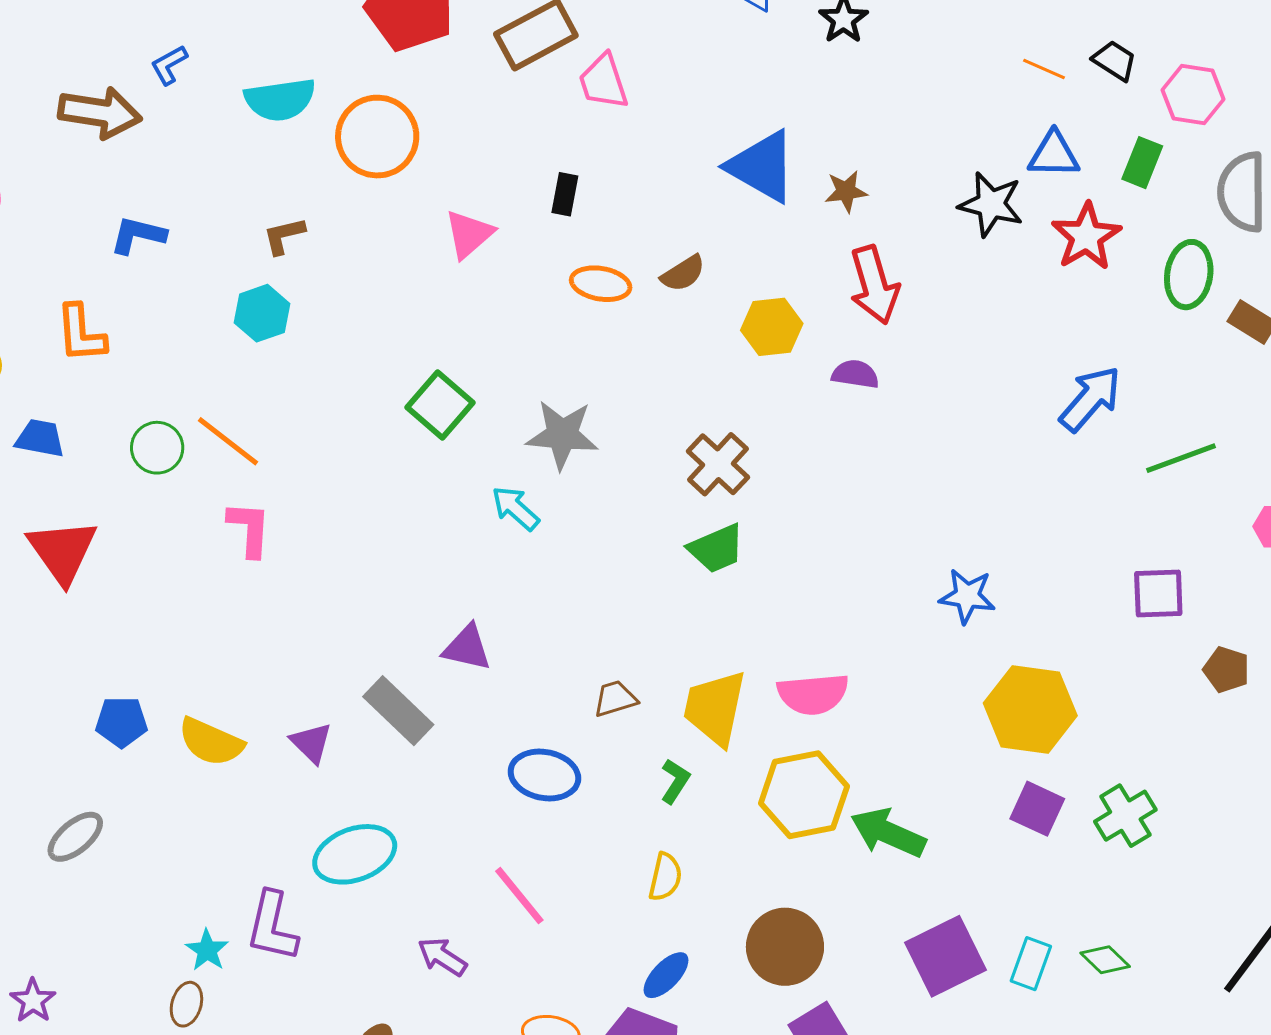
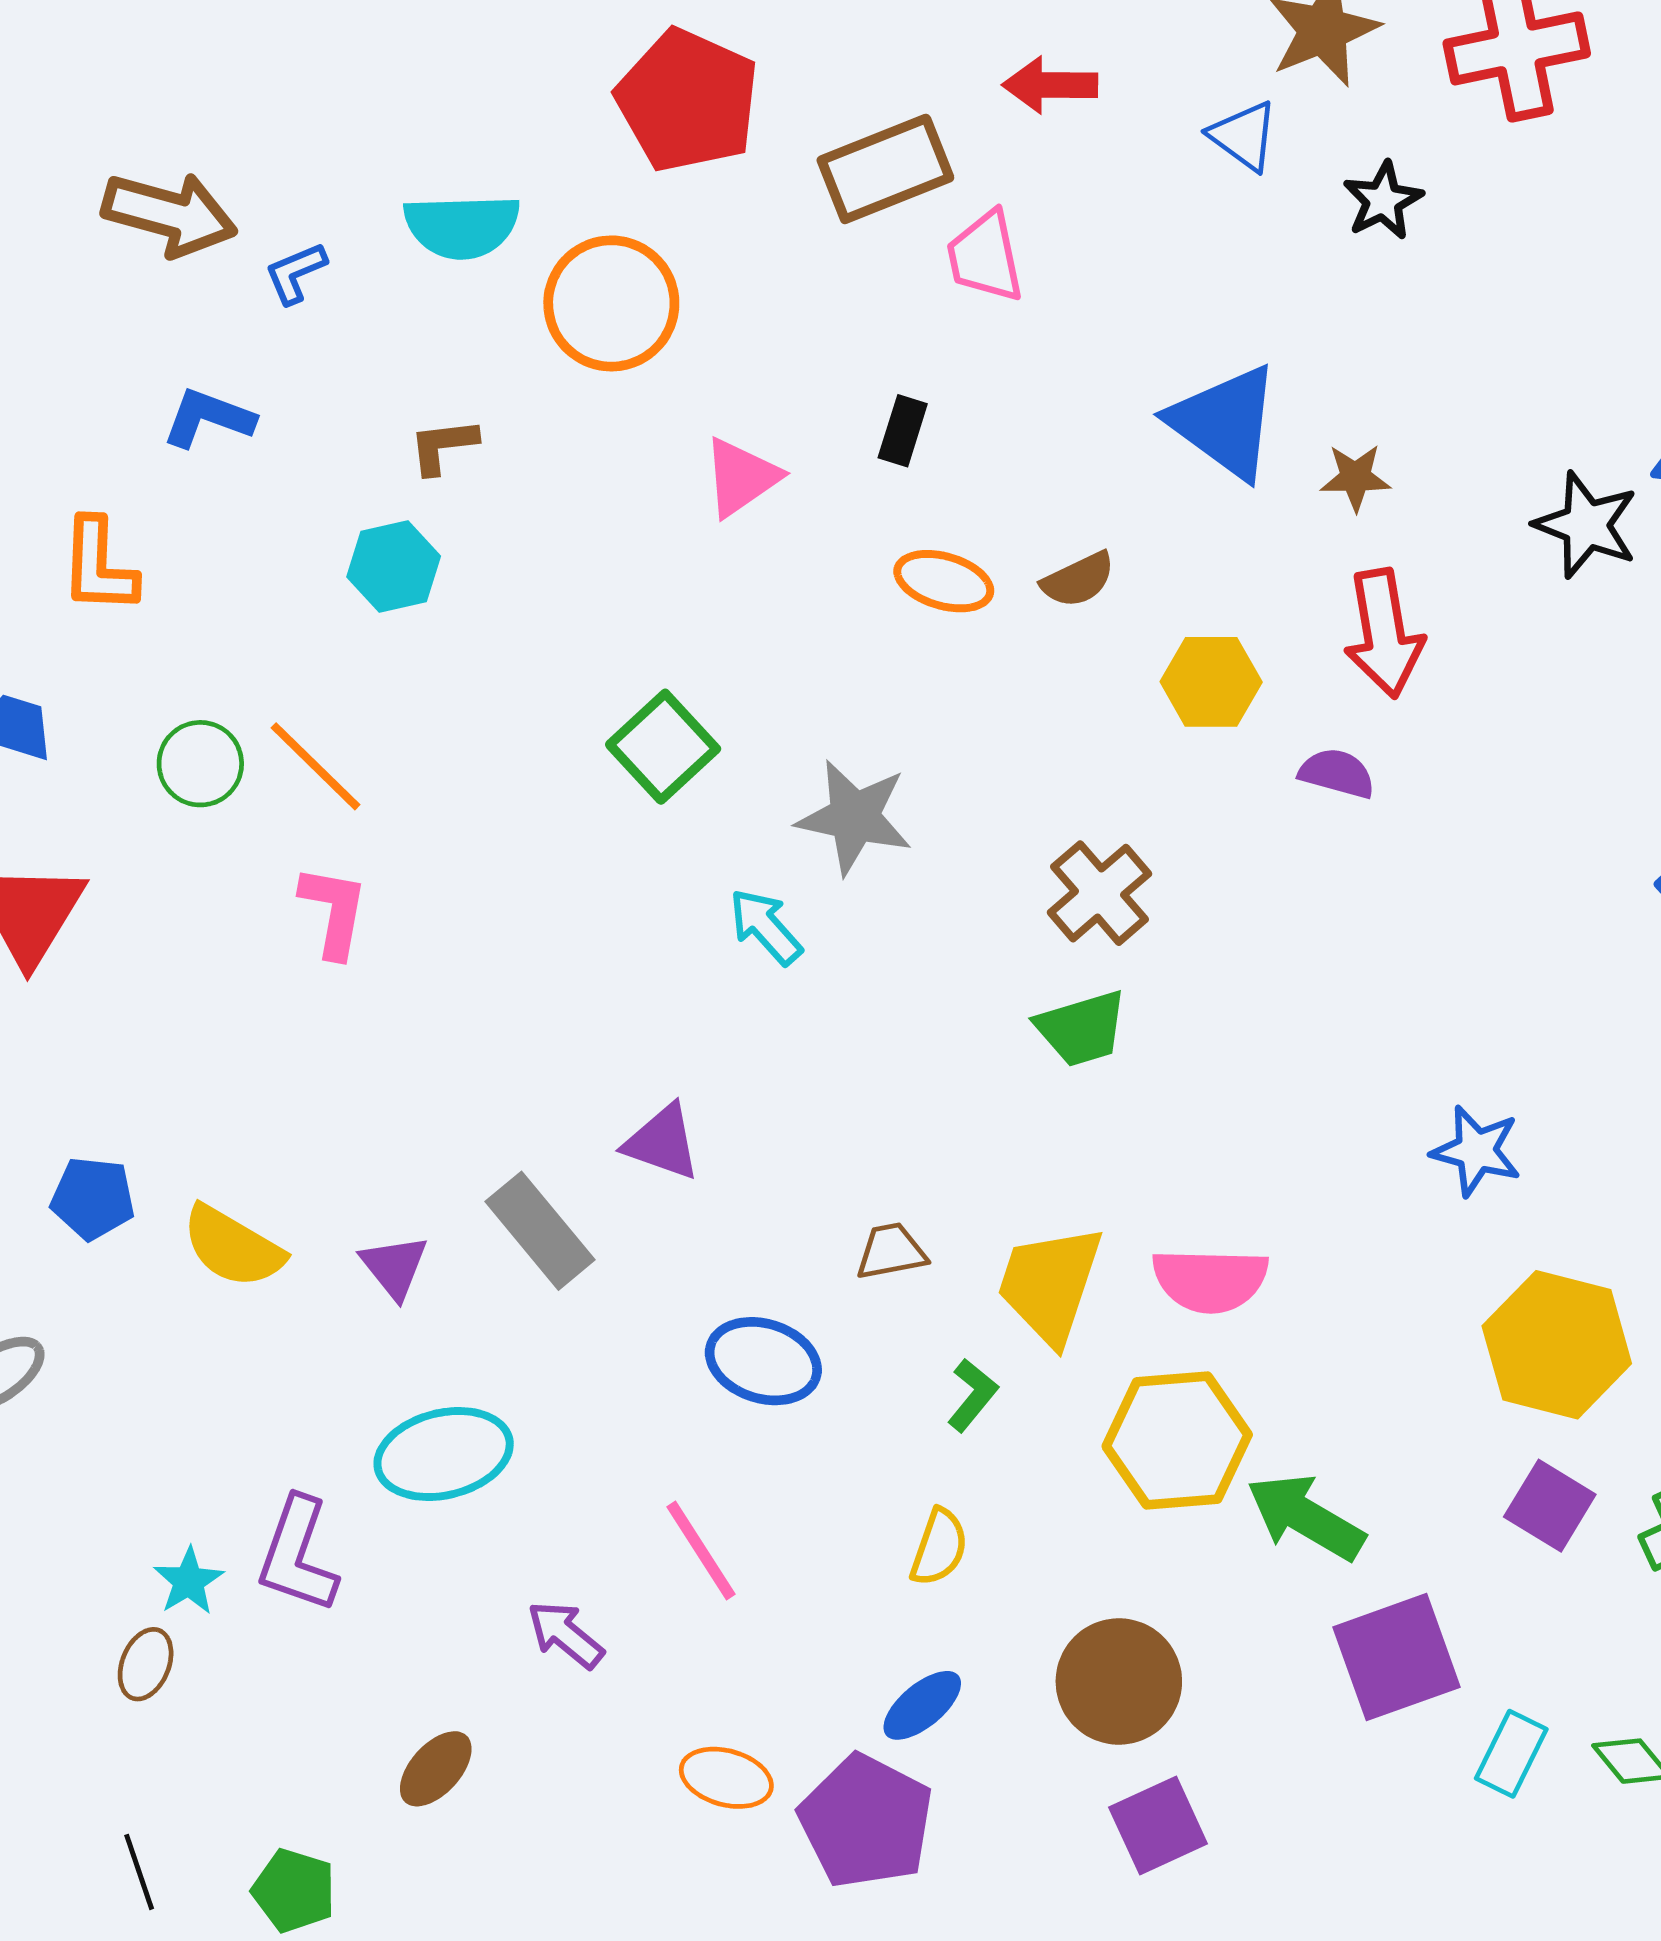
blue L-shape: (169, 65) -> (295, 273), moved
purple square: (946, 956) -> (1396, 1657), moved

